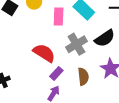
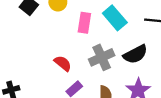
red semicircle: (44, 53) -> (63, 63), size x0.7

